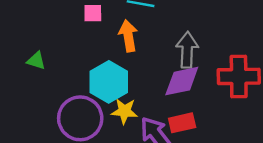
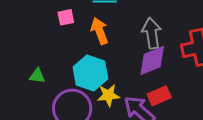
green triangle: (36, 61) -> (37, 76), moved

